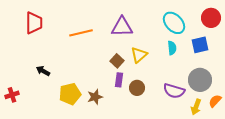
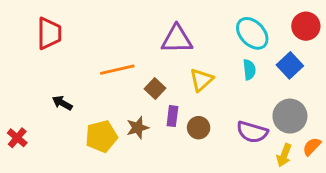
orange line: (81, 33) -> (117, 70), moved
blue square: (200, 45) -> (290, 65), turned -30
brown square: (117, 61) -> (155, 89), moved
red cross: (12, 95) -> (17, 138), turned -32
brown star: (95, 97) -> (138, 128), moved

